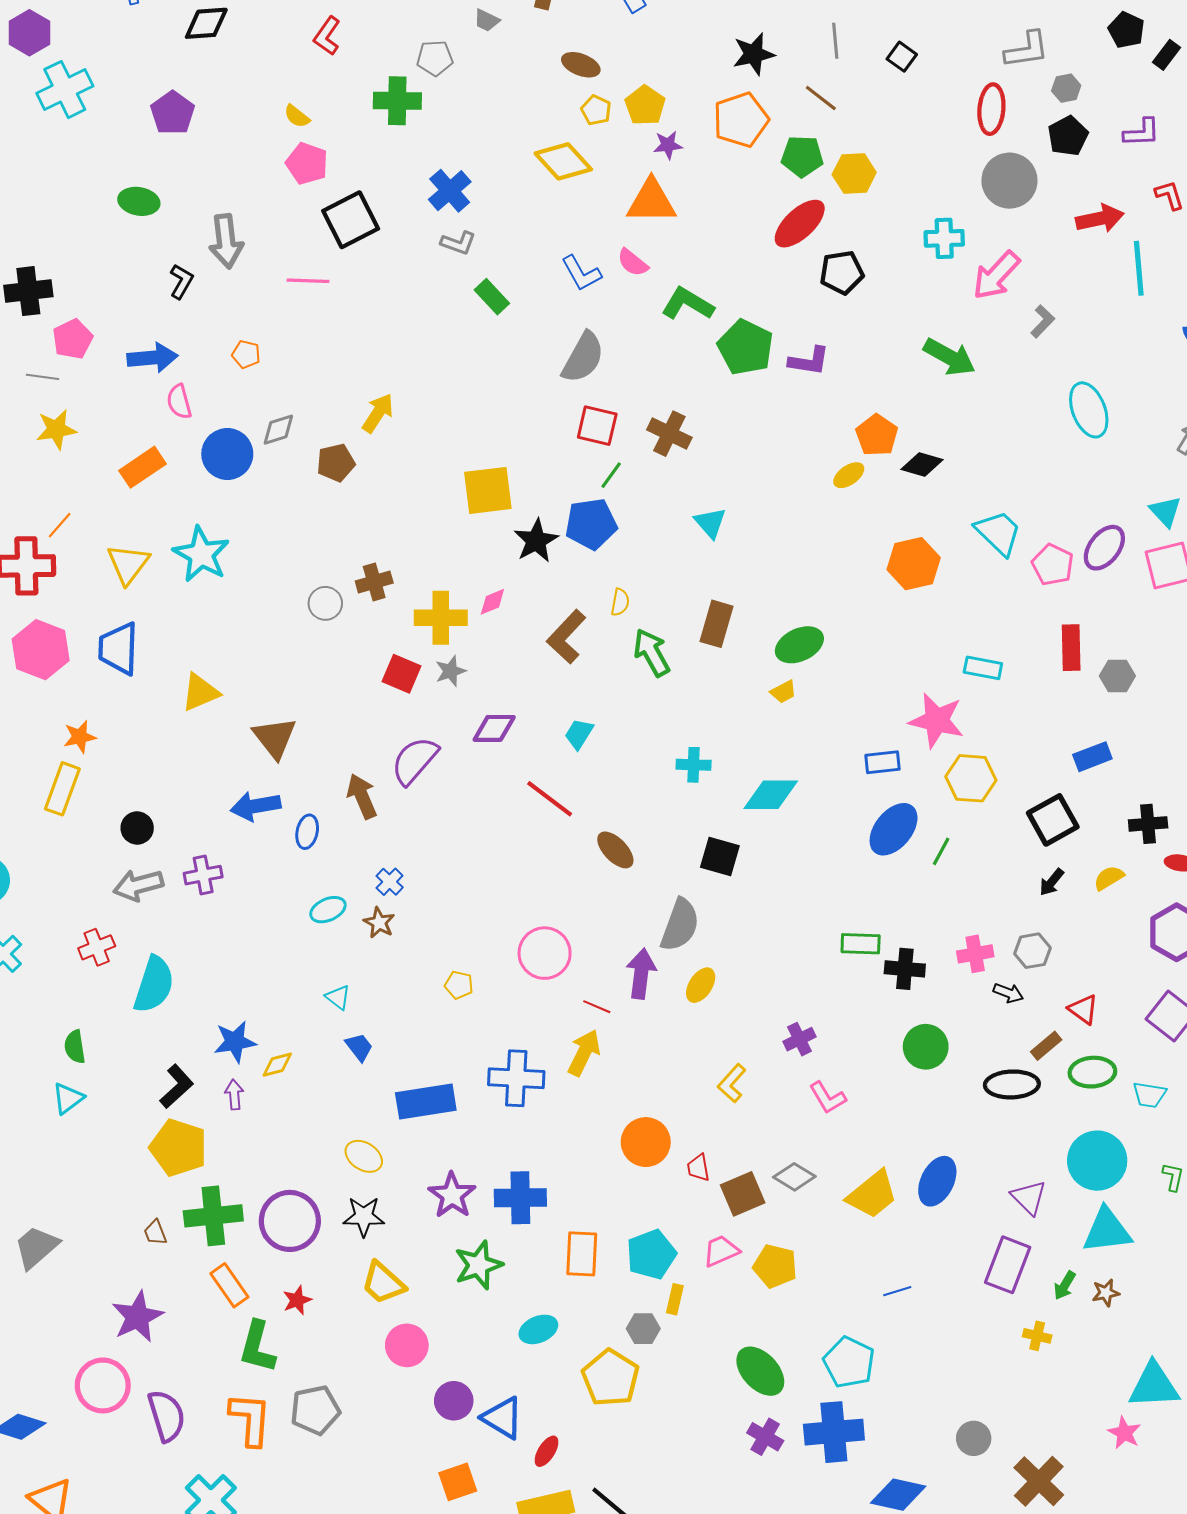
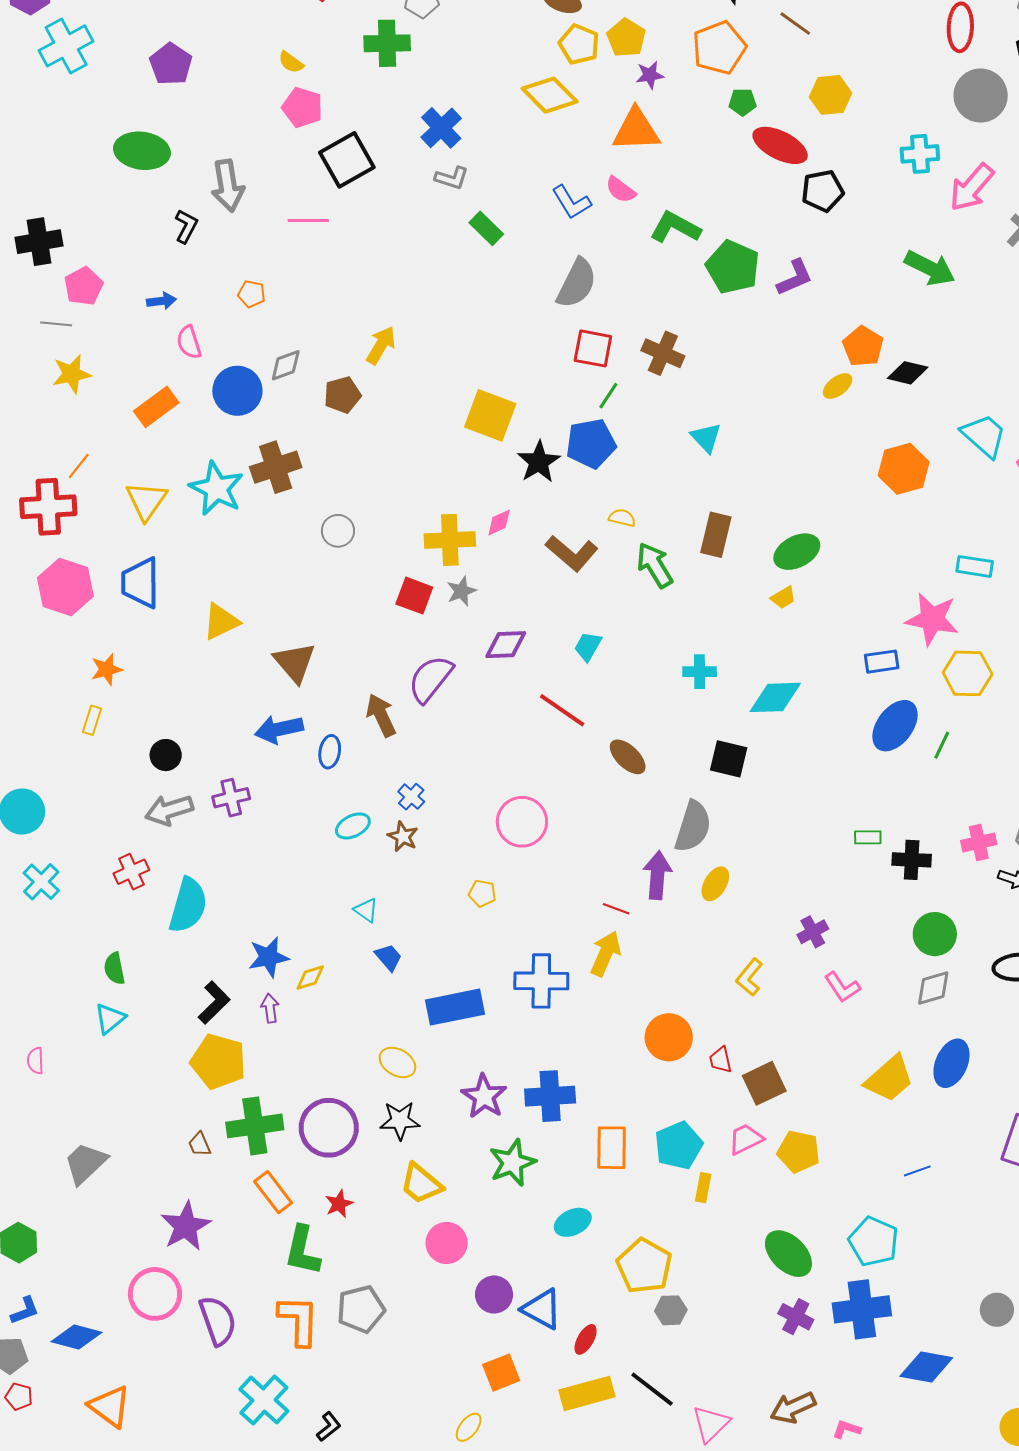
yellow pentagon: (596, 110) -> (579, 44), size x1.4
green pentagon: (802, 156) -> (743, 102), moved, size x0.7
green ellipse: (139, 201) -> (142, 151), size x1.4
red ellipse: (800, 224) -> (780, 145), turned 72
blue arrow: (152, 358) -> (161, 301), size x0.6
purple L-shape: (809, 361) -> (795, 278), turned -30
yellow square: (488, 490) -> (490, 415), turned 30
brown cross: (374, 582) -> (276, 467), moved, size x1.4
yellow semicircle: (620, 602) -> (622, 518), turned -84
brown L-shape: (566, 637) -> (572, 553), turned -90
yellow rectangle: (62, 789) -> (92, 720), size x0.6
green rectangle: (861, 944) -> (868, 837), size x0.7
pink circle: (545, 953) -> (522, 822), moved
gray diamond: (794, 1177) -> (933, 988), moved, turned -45
gray hexagon: (643, 1329) -> (671, 1310), moved

